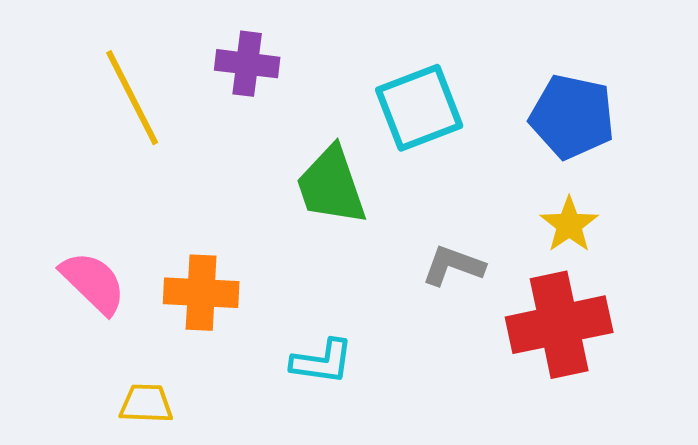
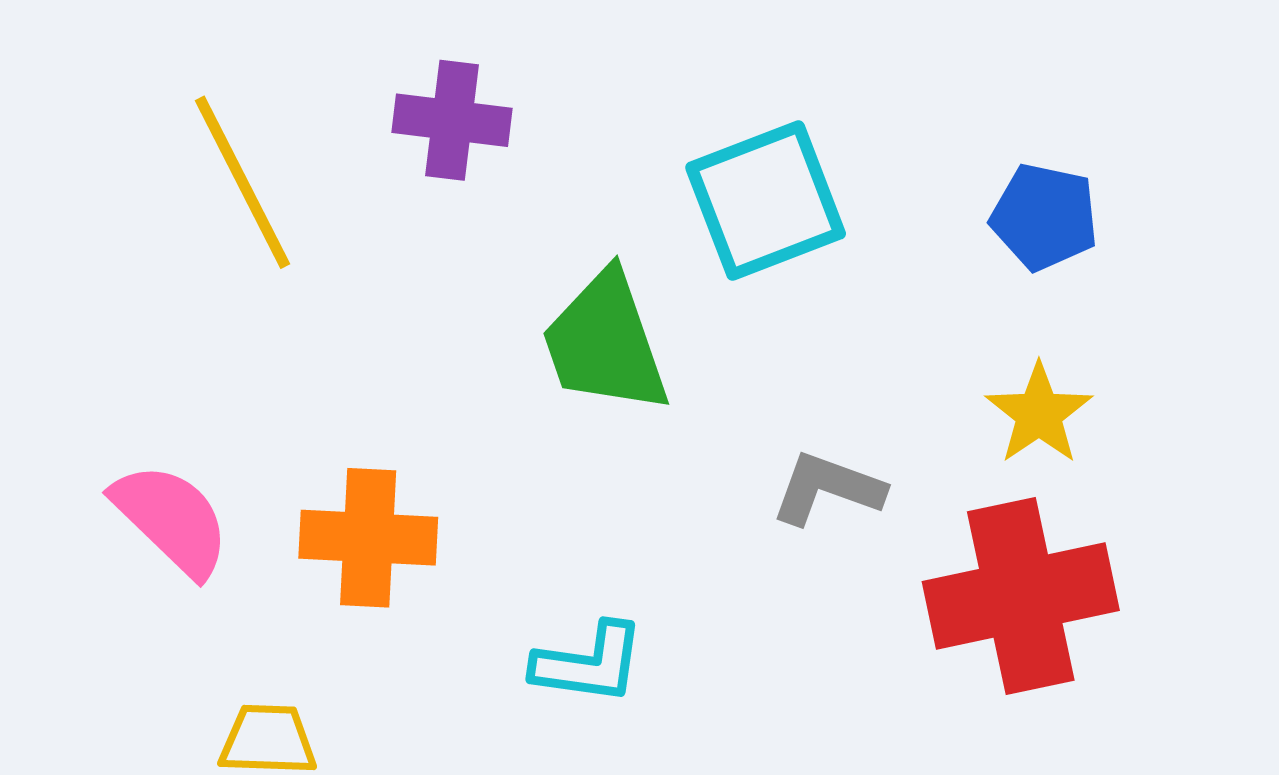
blue pentagon: (572, 117) -> (1044, 217), size x0.7

